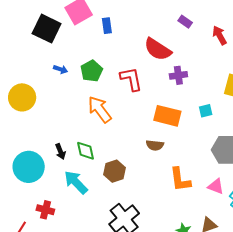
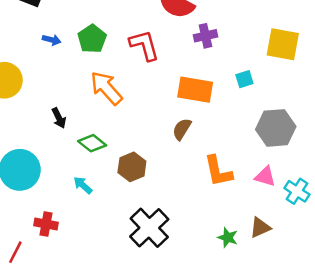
brown semicircle: (155, 145) -> (182, 129), turned 120
black arrow: (60, 151) -> (59, 118), moved
green diamond: (85, 151) -> (92, 143), turned -35
cyan arrow: (76, 182) -> (83, 185), size x0.6

